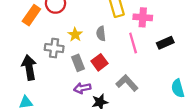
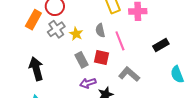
pink line: (133, 43) -> (120, 41), moved
black rectangle: (165, 43) -> (161, 45), moved
gray cross: (54, 48) -> (56, 29), moved, turned -36
red square: (100, 62) -> (102, 57), turned -35

